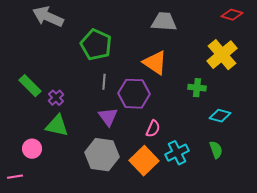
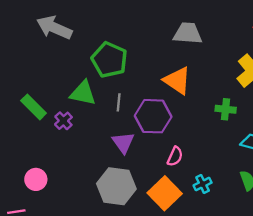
green triangle: (57, 126) -> (83, 93), moved
cyan cross: (177, 153) -> (203, 184), size x0.7

